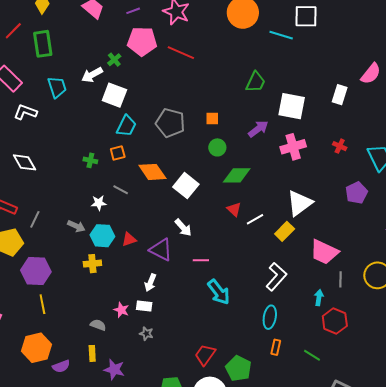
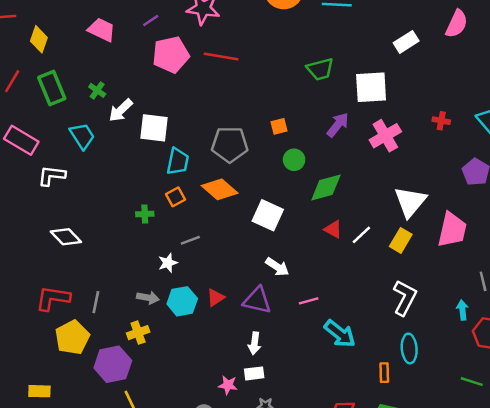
green cross: (114, 60) -> (97, 90), moved
green trapezoid: (256, 82) -> (320, 69), turned 65
white rectangle: (340, 95) -> (406, 42), moved, turned 54
orange diamond: (152, 172) -> (220, 189), moved
gray line: (121, 190) -> (190, 240), turned -35
pink trapezoid: (324, 252) -> (452, 230), moved, turned -88
yellow cross: (92, 264) -> (138, 333), moved
orange rectangle: (276, 347) -> (384, 373), moved

